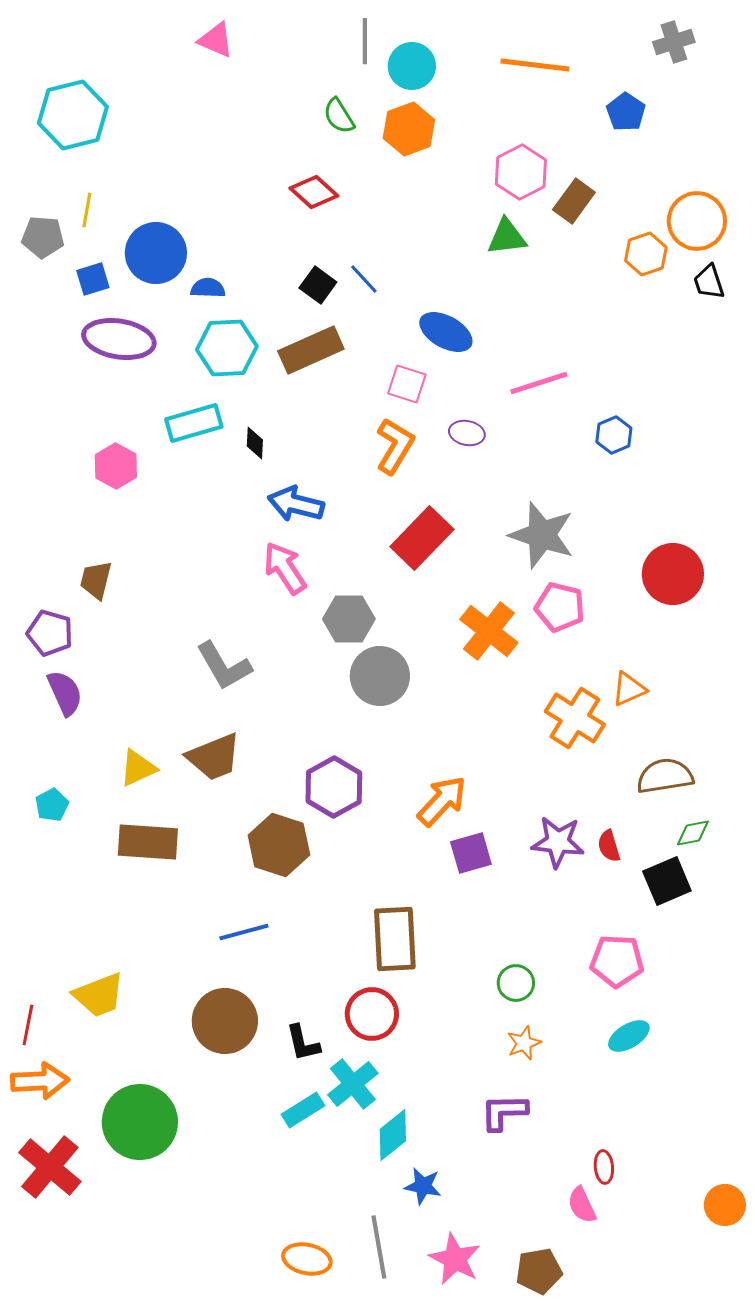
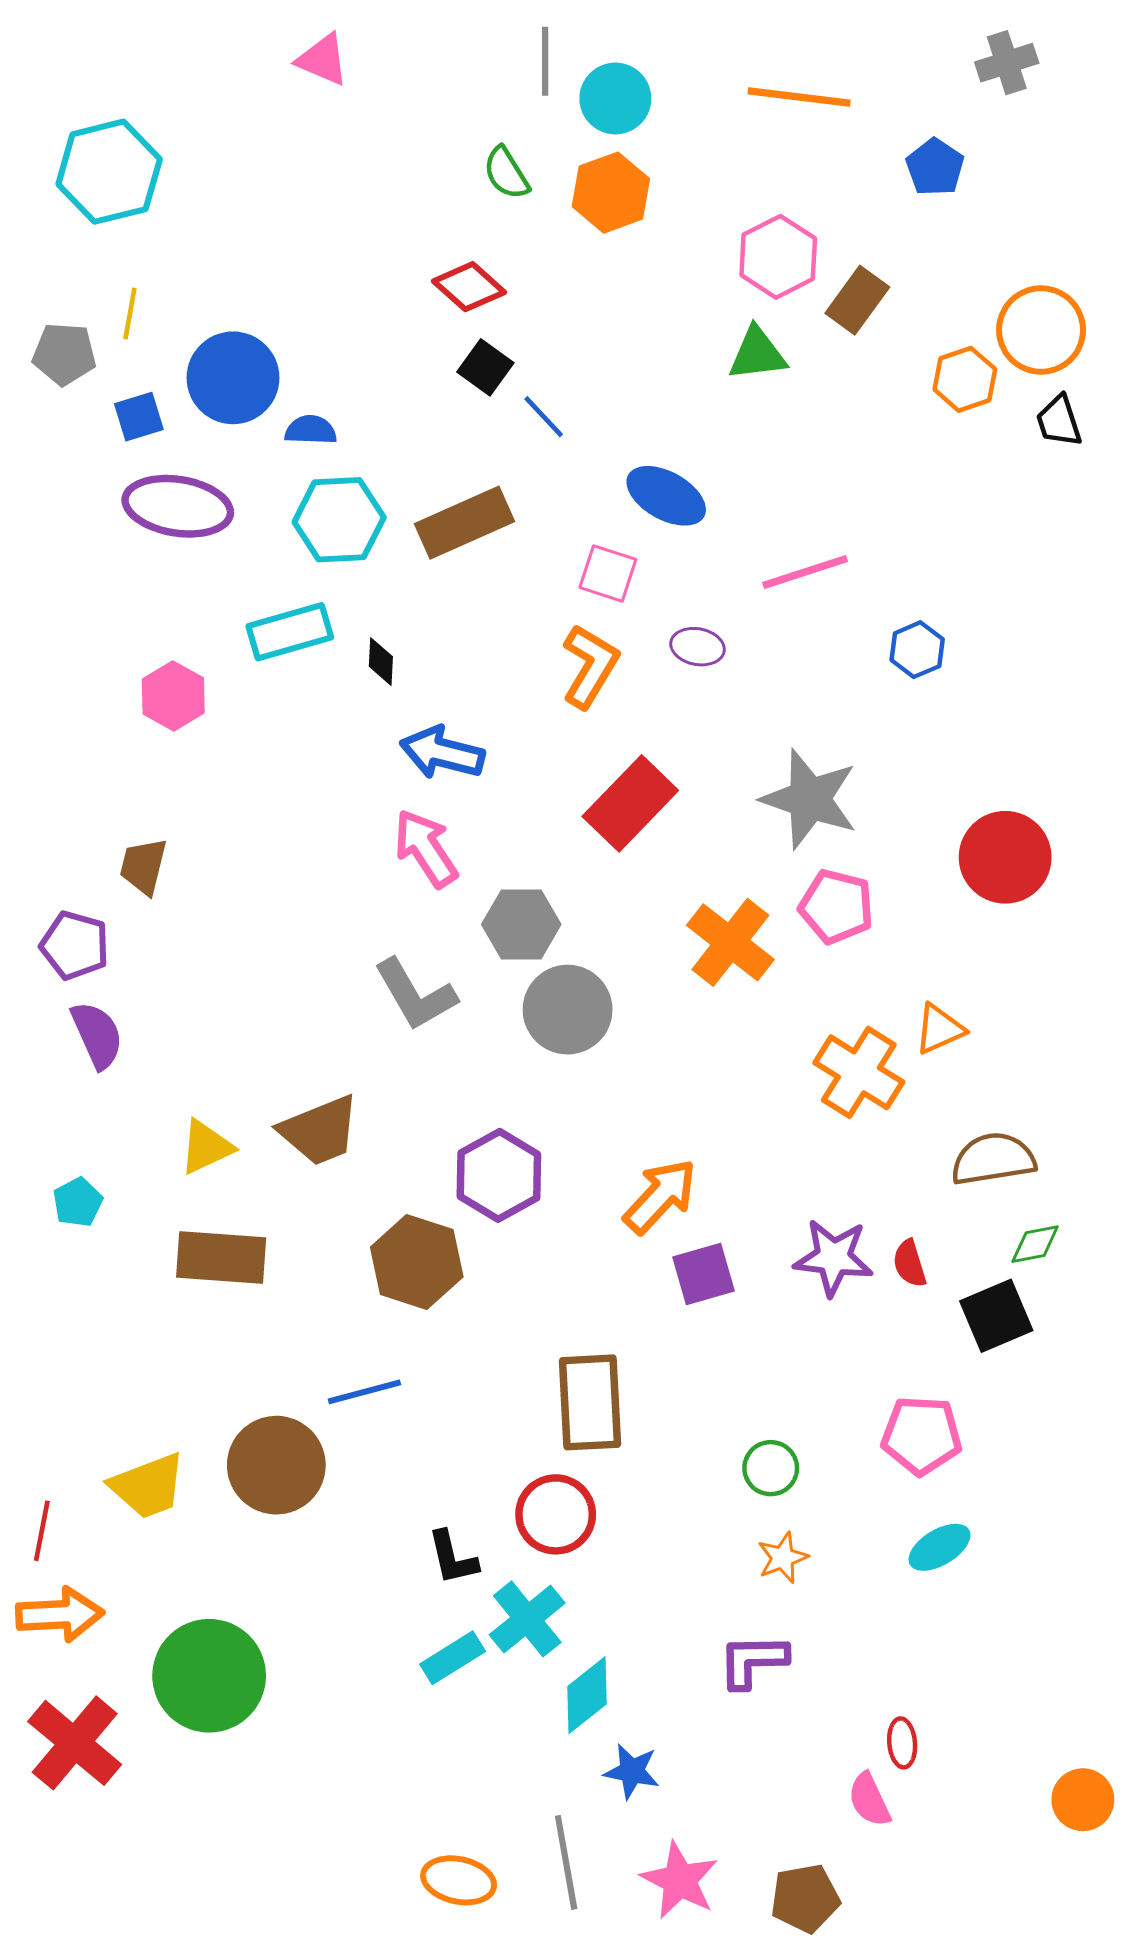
black square: (318, 285) -> (485, 367), moved
gray L-shape: (224, 666) -> (415, 995), moved
brown circle: (225, 1021) -> (276, 1465), moved

